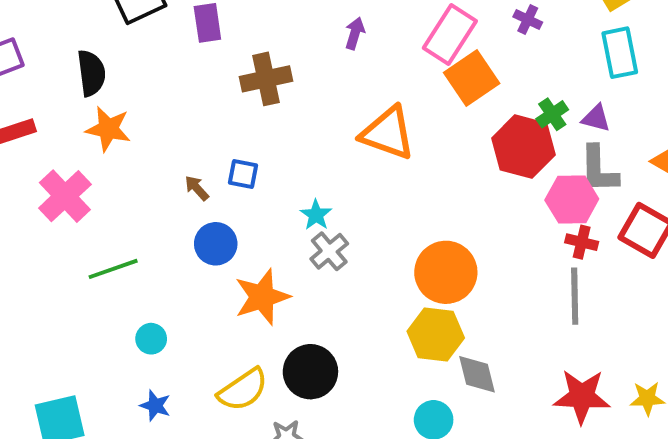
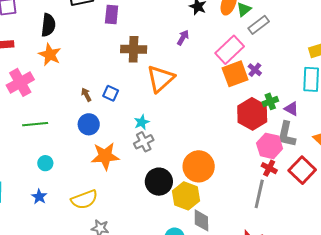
purple cross: (528, 19) -> (255, 70), moved
orange triangle: (388, 133) -> (160, 79), moved, turned 44
black circle: (310, 372) -> (159, 182), moved

